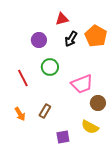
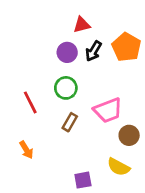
purple circle: (39, 40) -> (67, 52), moved
brown rectangle: (45, 111) -> (70, 122), moved

